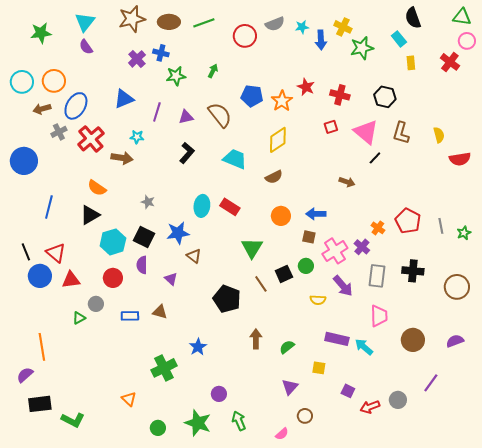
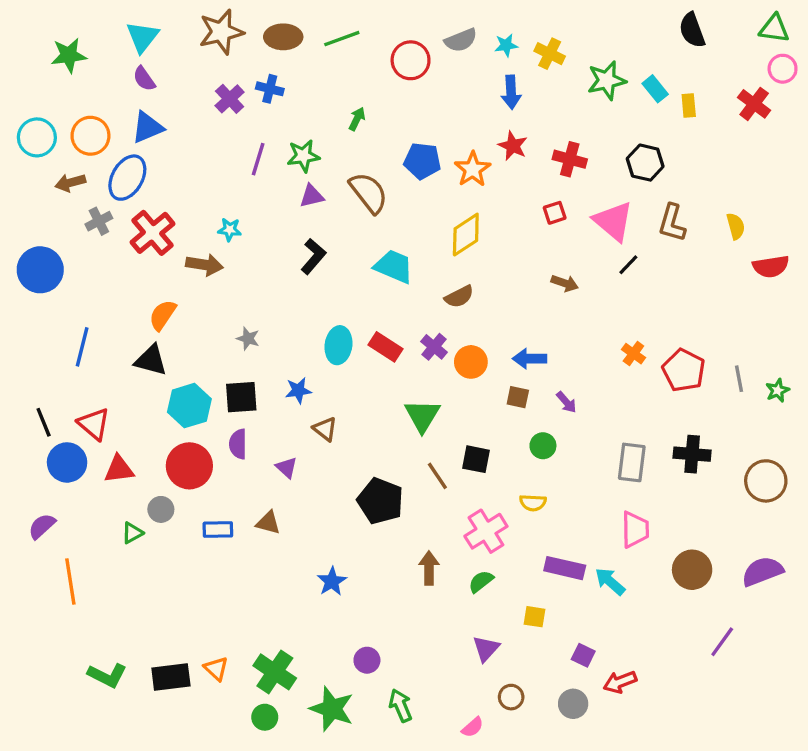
yellow cross: (343, 27) -> (550, 54), moved
cyan rectangle: (399, 39) -> (655, 89), moved
blue arrow: (321, 40) -> (511, 92), moved
green star: (176, 76) -> (303, 156), moved
blue triangle: (124, 99) -> (147, 127), moved
purple line: (157, 112) -> (258, 159), moved
brown arrow: (347, 182) -> (565, 283), moved
orange semicircle: (97, 188) -> (163, 315), turned 90
black triangle: (90, 215) -> (151, 360), turned 45
orange cross: (378, 228) -> (633, 354), moved
blue star: (178, 233) -> (298, 390), size x0.7
black square: (144, 237) -> (241, 397), turned -30
purple cross: (362, 247) -> (434, 347), moved
pink cross: (335, 251) -> (486, 531), moved
green circle: (306, 266) -> (543, 446), moved
black square: (284, 274) -> (476, 459), turned 36
red circle: (113, 278) -> (189, 466), size x1.4
purple arrow: (343, 286) -> (566, 402), moved, size x0.6
purple semicircle: (455, 341) -> (762, 571), size x1.4
green cross: (164, 368) -> (275, 672), moved, turned -30
purple semicircle: (25, 375) -> (42, 526), moved
gray circle: (398, 400) -> (573, 704), moved
black rectangle: (40, 404) -> (171, 677), moved
green L-shape: (73, 420) -> (107, 675), moved

